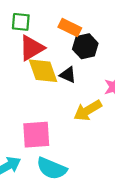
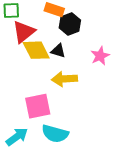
yellow arrow: (88, 110) -> (64, 79), moved, turned 35

